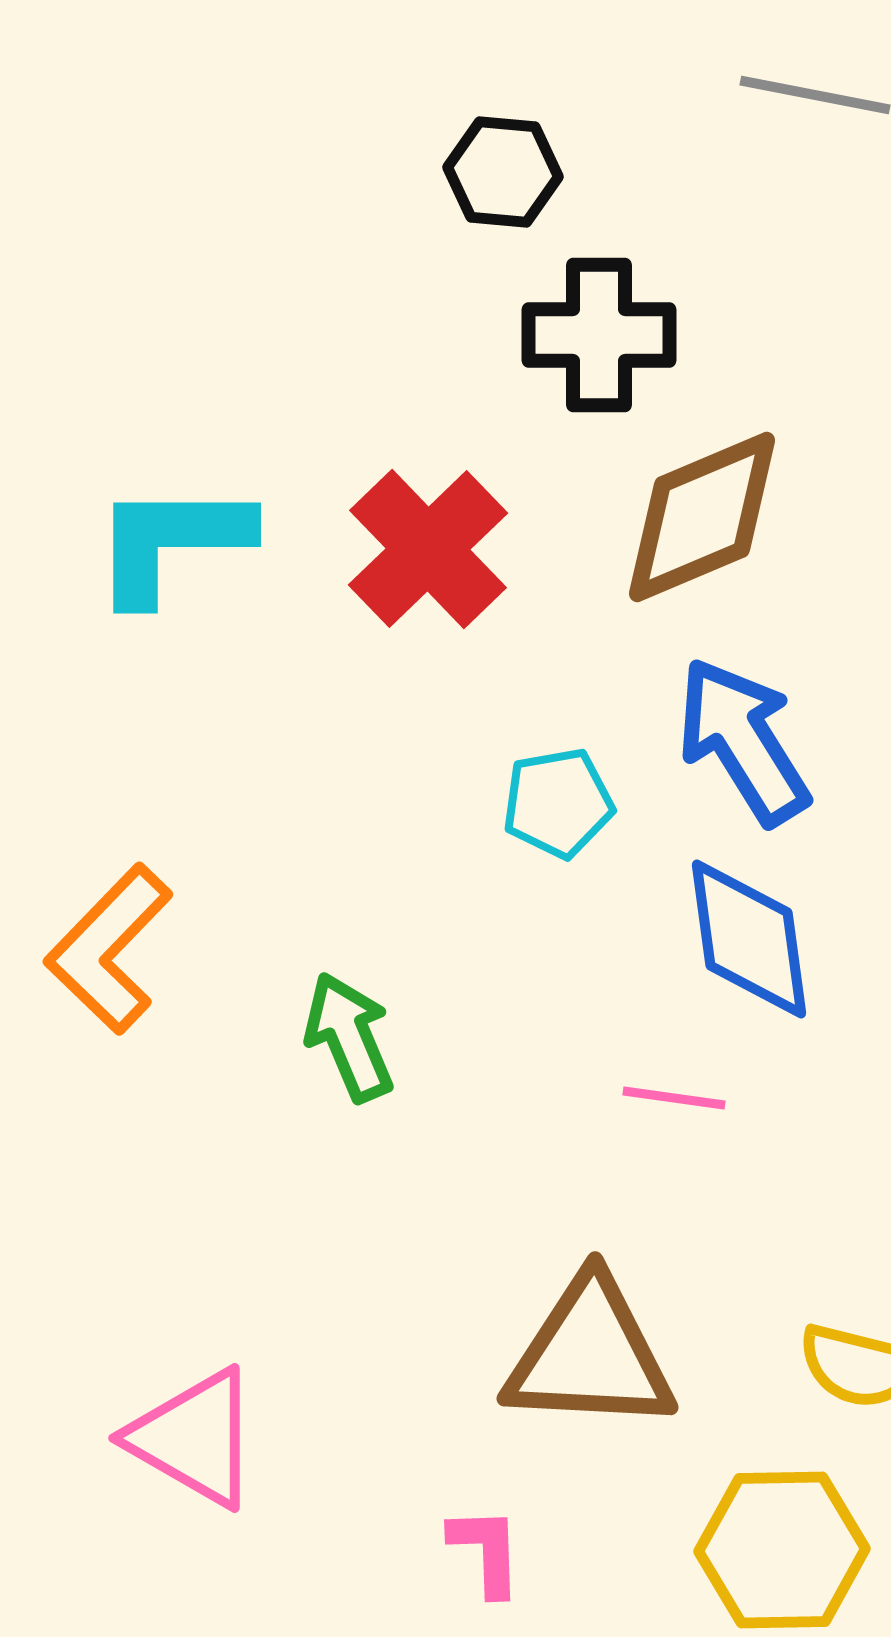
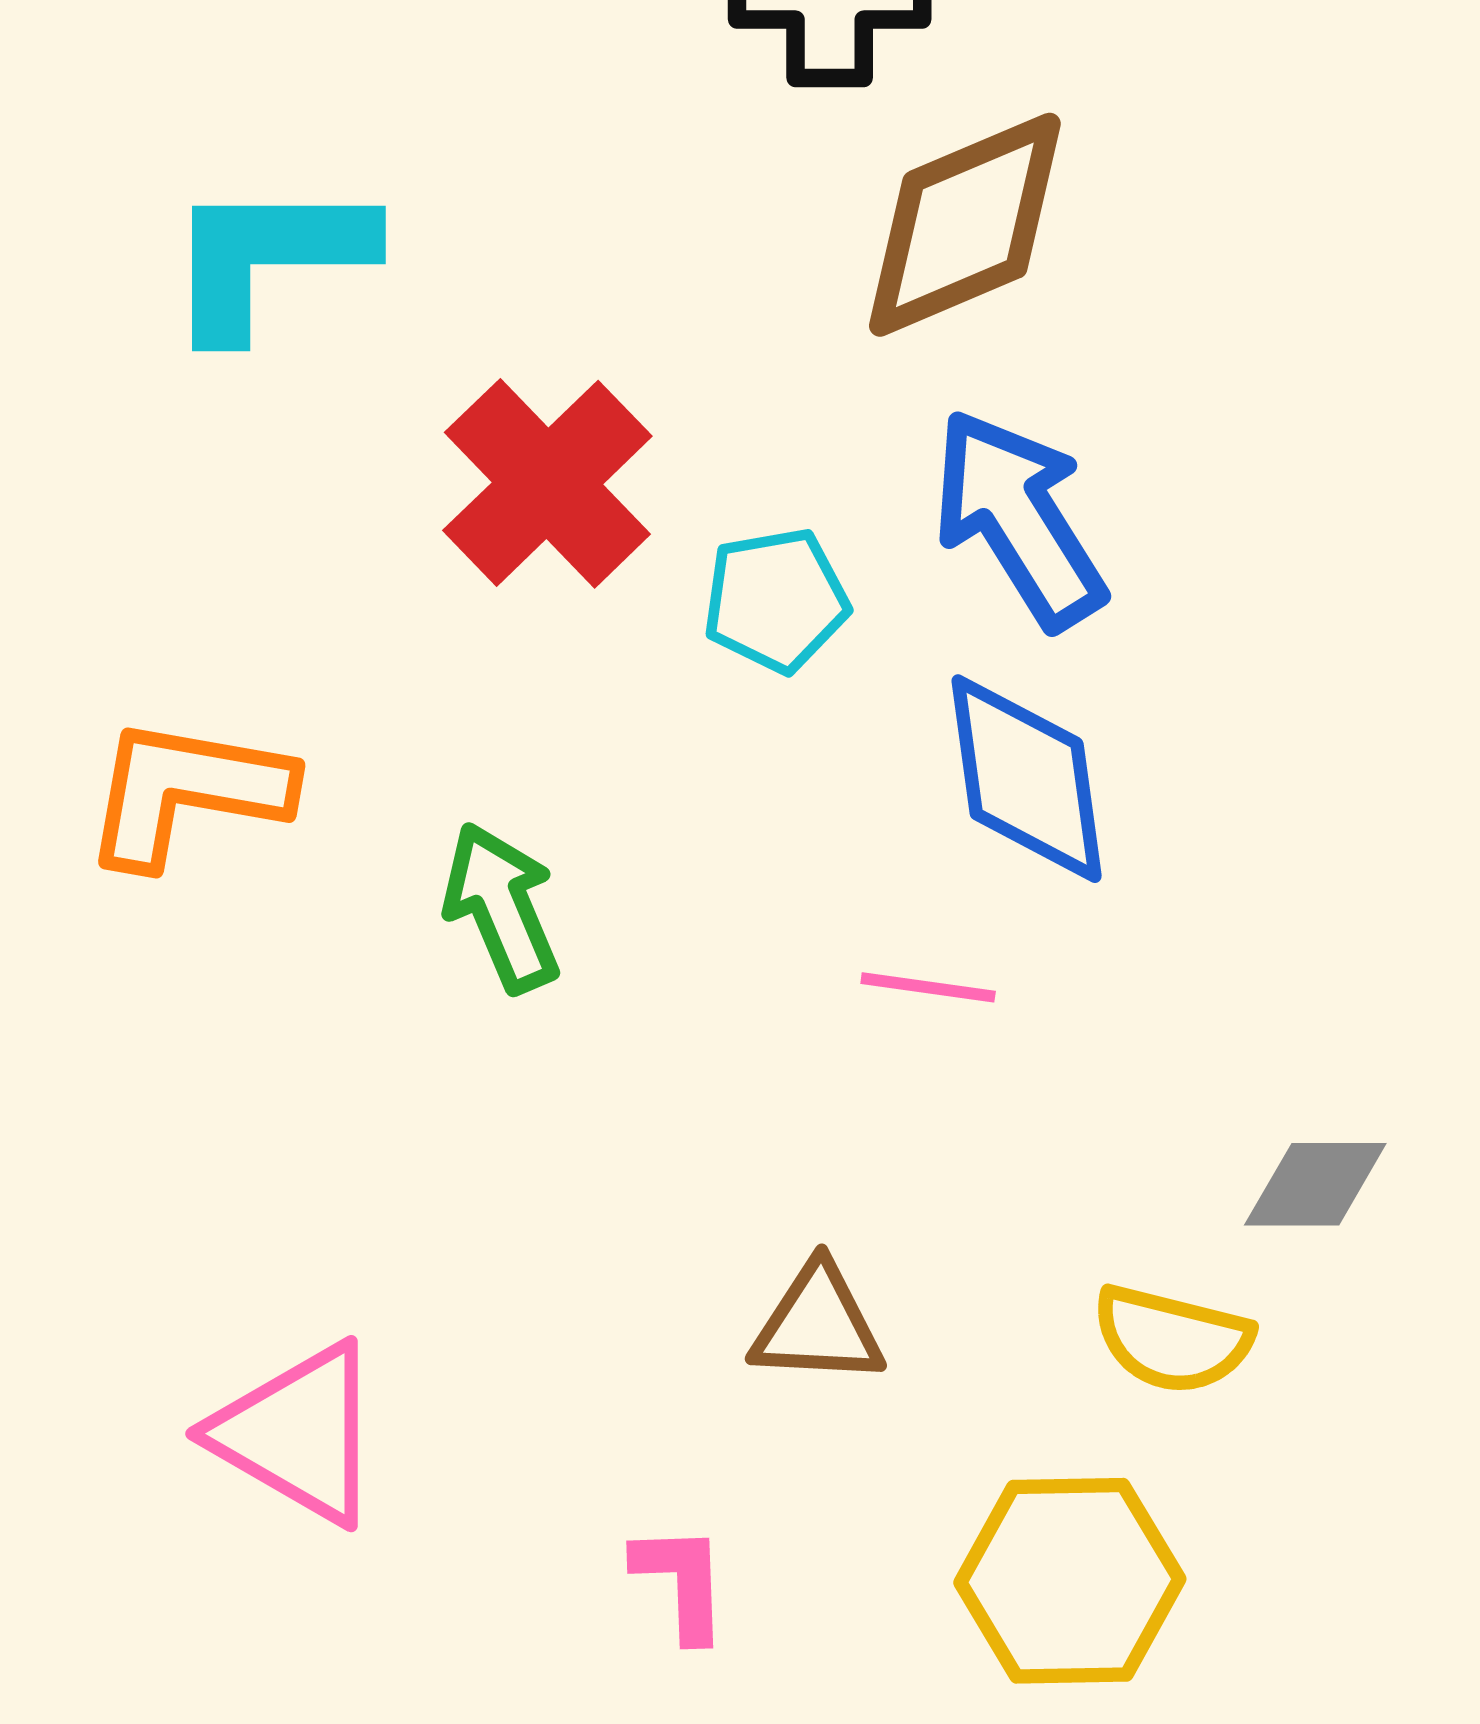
red cross: (428, 549) -> (547, 483), moved
orange L-shape: (109, 949) -> (186, 792), turned 56
brown triangle: (590, 1355) -> (818, 1325), size x0.6

